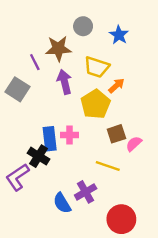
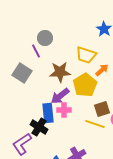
gray circle: (83, 26) -> (45, 38), moved
brown star: (58, 48) -> (60, 72), moved
purple arrow: (64, 82) -> (60, 96), moved, turned -114
yellow line: (108, 166) -> (95, 124), moved

